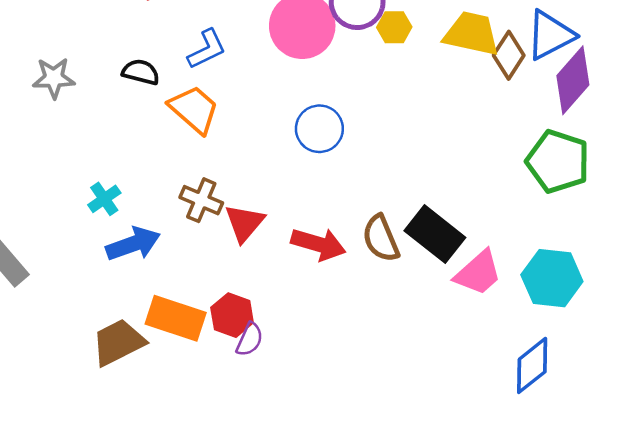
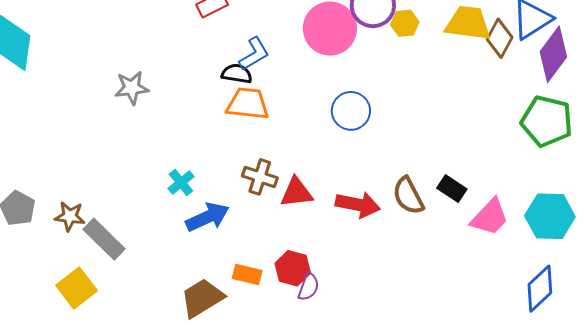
black semicircle: (141, 72) -> (237, 74), moved
orange trapezoid: (194, 109) -> (248, 104), turned -30
red triangle: (244, 223) -> (296, 192), turned 48
black rectangle: (435, 234) -> (452, 189), size x0.6
orange rectangle: (176, 318) -> (247, 275), size x0.6

